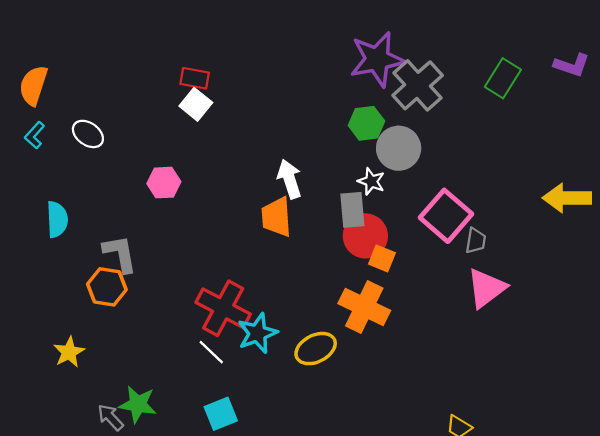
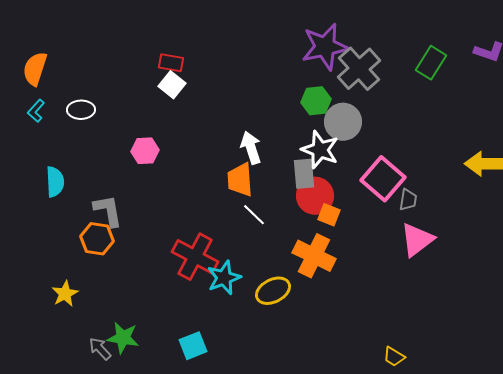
white ellipse: (88, 134) -> (81, 110), turned -36
white star: (371, 181) -> (320, 150), size x1.6
white line: (211, 352) -> (254, 215), moved

